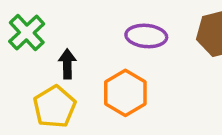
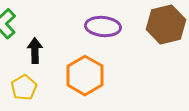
yellow pentagon: (55, 107) -> (24, 88), size x0.7

